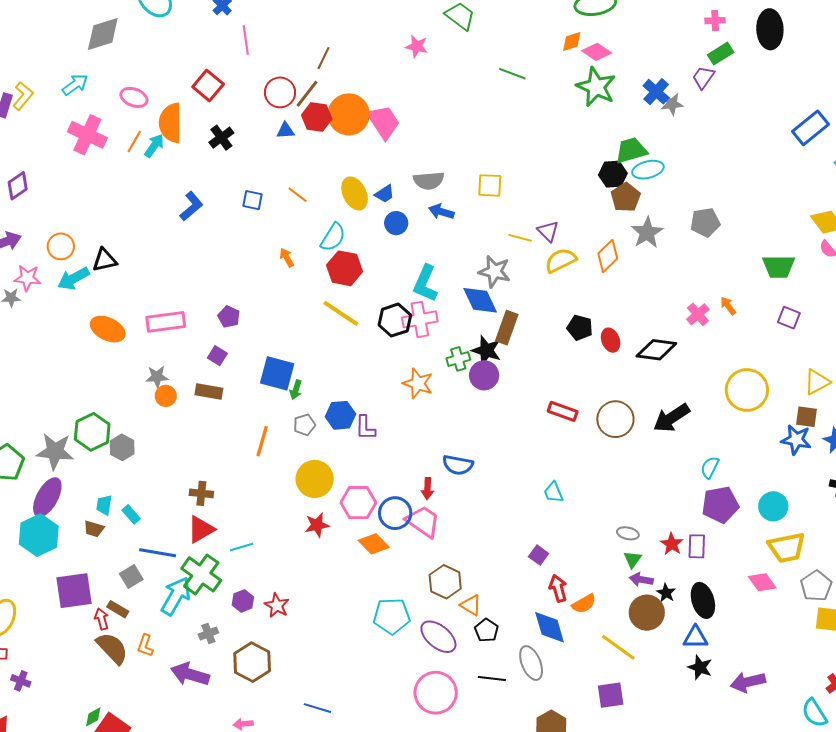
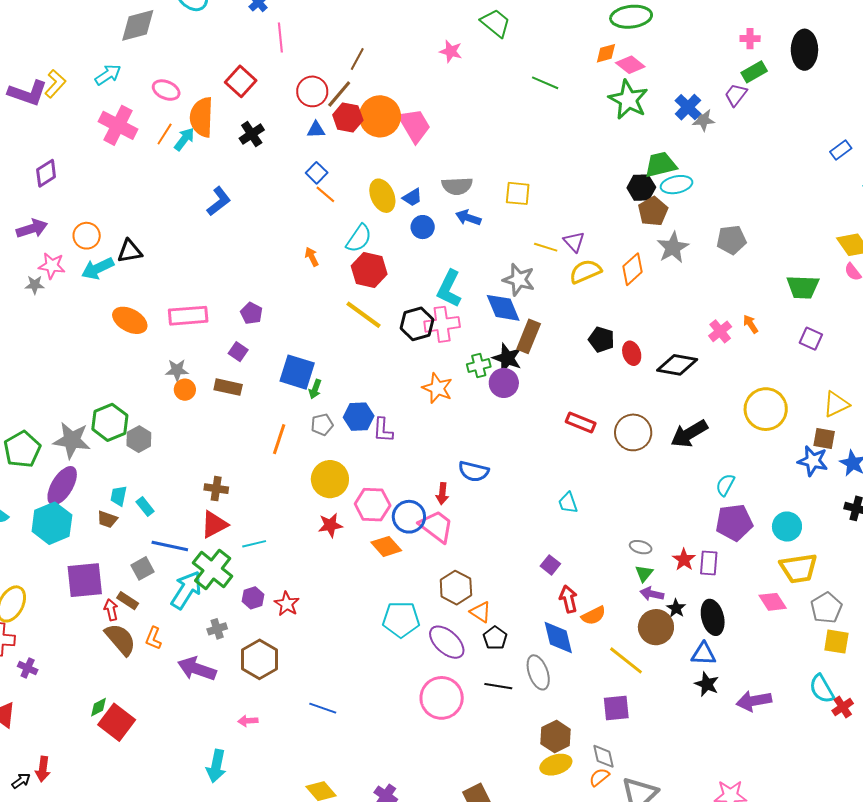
blue rectangle: (811, 128) -> (841, 150), size x0.6
blue square: (252, 200) -> (317, 173), moved, turned 30
cyan semicircle: (814, 713) -> (822, 689), moved

